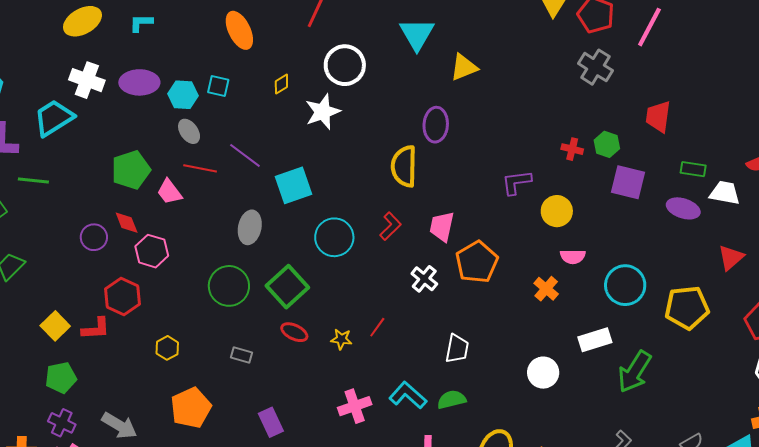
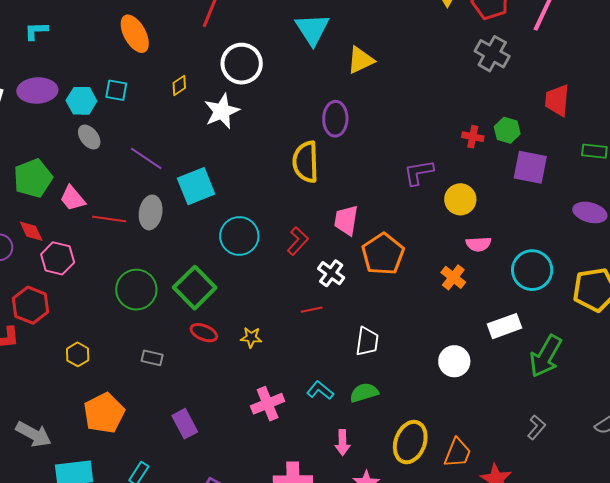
red line: (200, 168) -> (109, 219), moved
purple ellipse: (683, 208) -> (590, 212), moved
red L-shape: (390, 226) -> (298, 241), moved
gray ellipse: (250, 227) -> (151, 212), moved
red line: (377, 327) -> (312, 310), moved, turned 45
cyan L-shape: (408, 395) -> (320, 390), size x0.7

